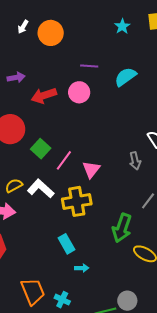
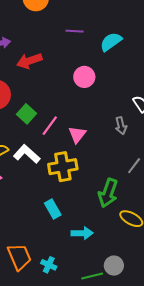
pink circle: (79, 92) -> (84, 77), moved
cyan arrow: (82, 268) -> (82, 233), moved, size x1.5

